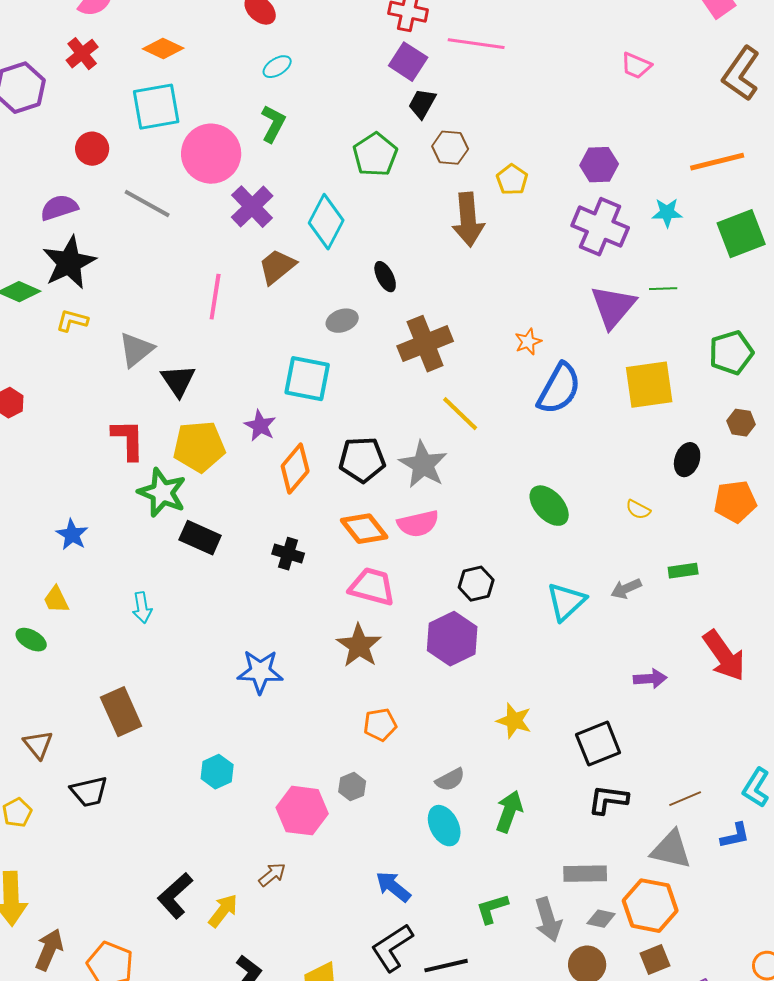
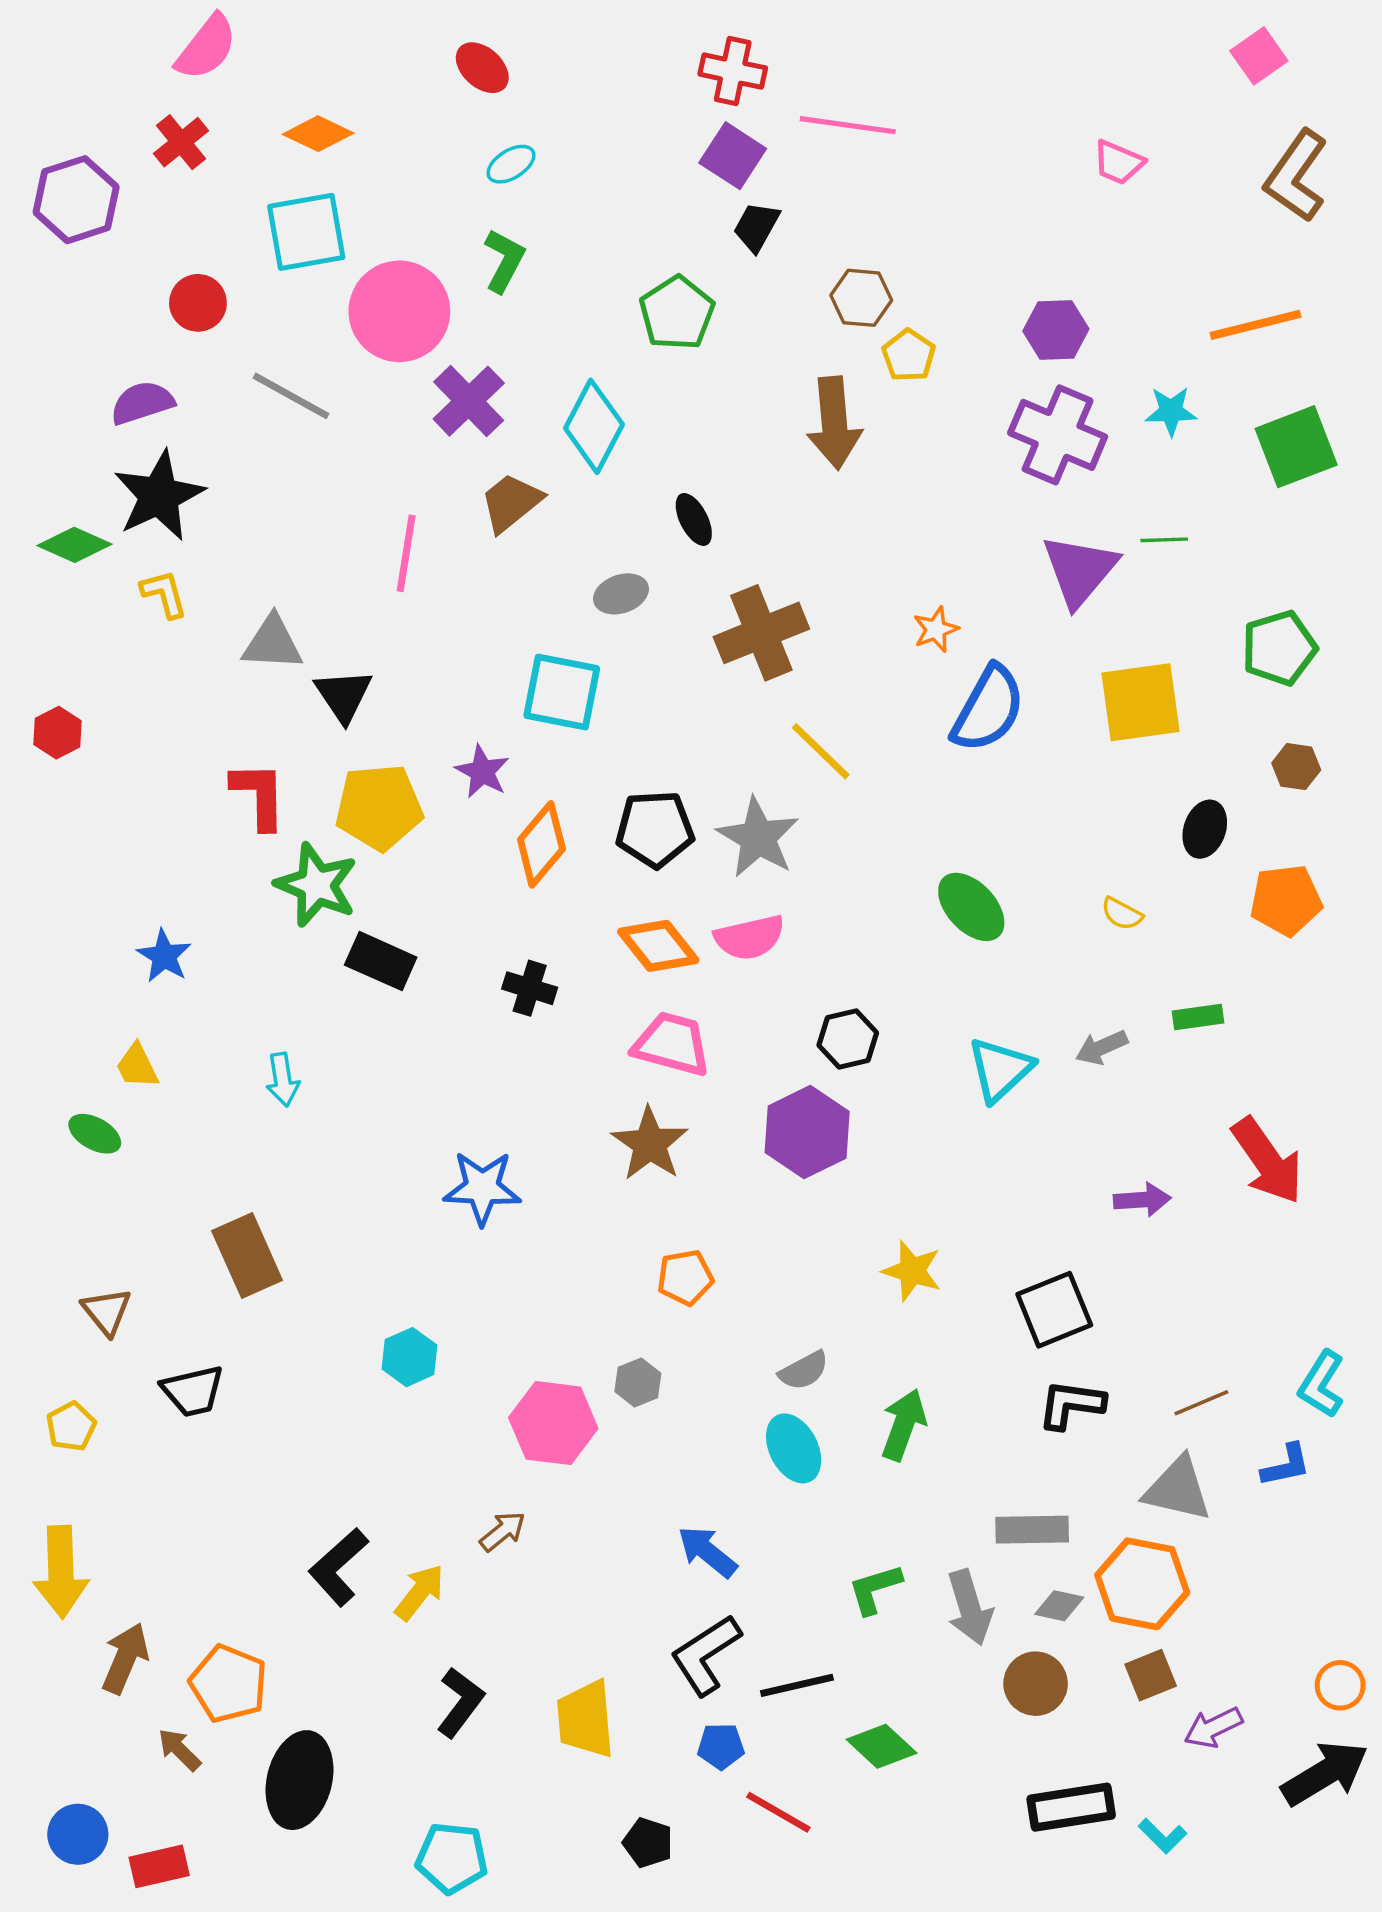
brown hexagon: (450, 148) -> (861, 298), moved
yellow L-shape: (72, 321) -> (164, 594), turned 60
gray triangle: (136, 350) -> (272, 643), turned 42

